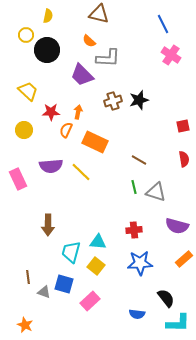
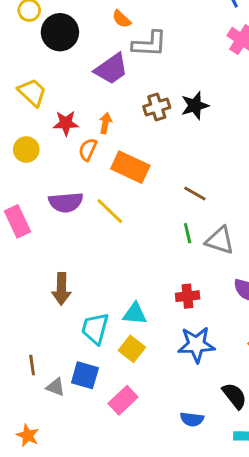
purple trapezoid: (82, 75) -> (111, 69), turned -80

